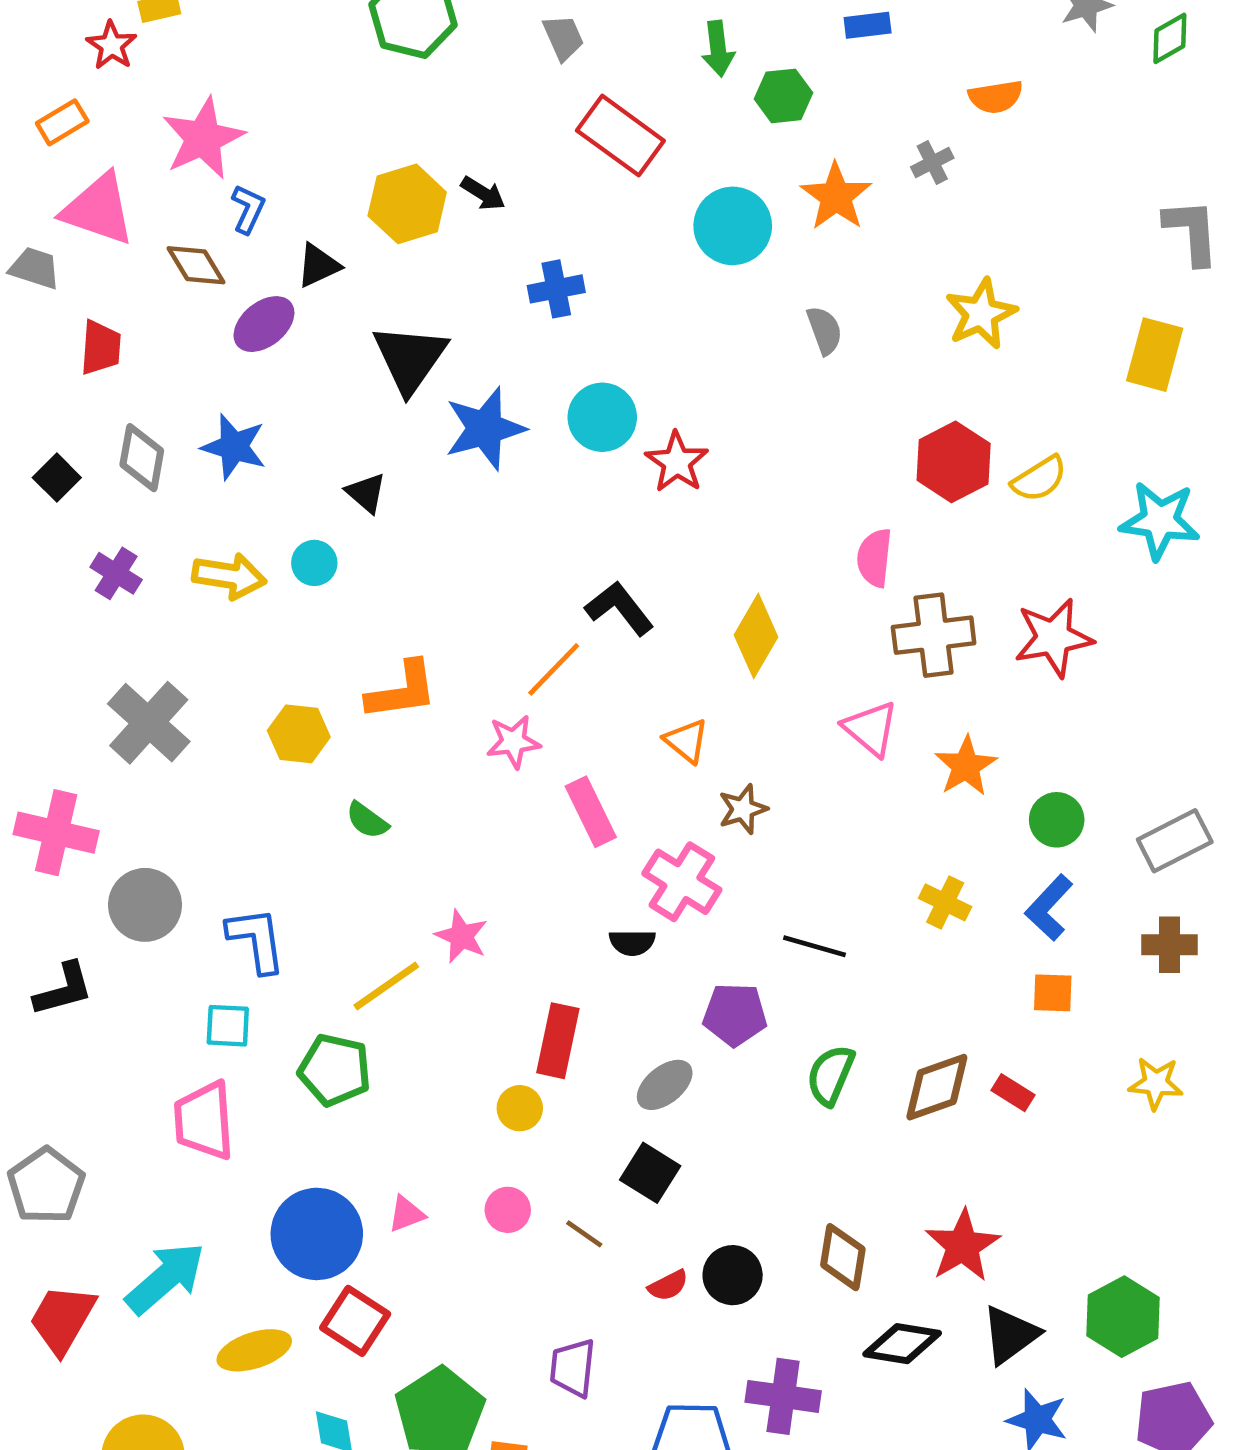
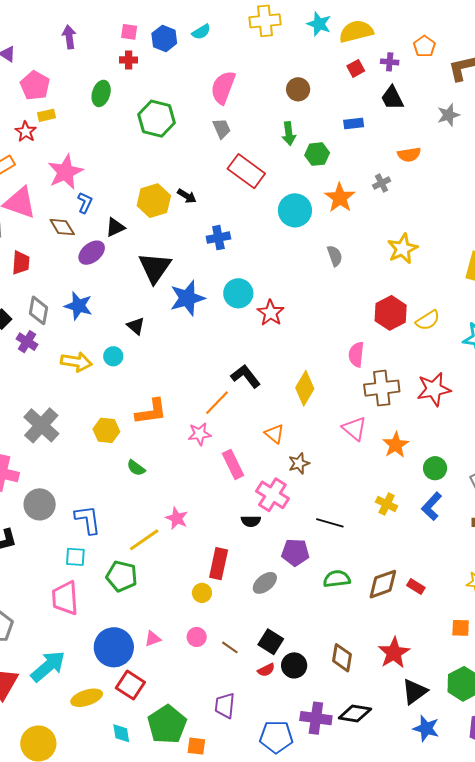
purple cross: (116, 573) -> (27, 342), moved
orange square: (1053, 993) -> (461, 628), moved
green semicircle: (831, 1075) -> (337, 579), turned 60
black square: (650, 1173) -> (271, 642), moved
black diamond: (902, 1344) -> (355, 714), moved

